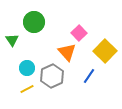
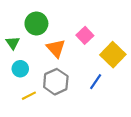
orange triangle: (67, 52) -> (56, 48), moved
cyan circle: (27, 68) -> (20, 69), moved

